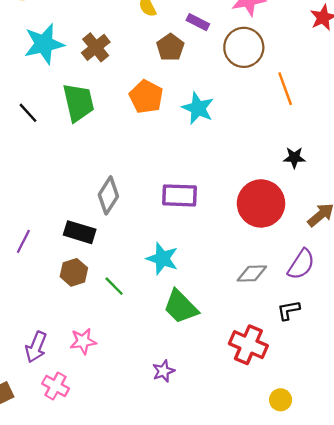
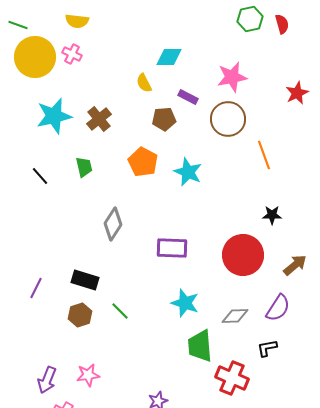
brown pentagon: (170, 47) -> (164, 119), turned 30
green trapezoid: (78, 102) -> (84, 167), size x0.6
gray diamond: (108, 195) -> (113, 224), moved
cyan star: (162, 259) -> (185, 303), moved
green line: (114, 286) -> (120, 311), moved
green trapezoid: (181, 307) -> (200, 346), moved, turned 40

